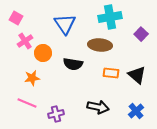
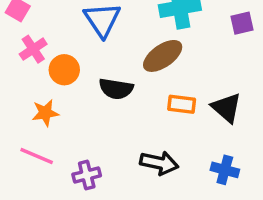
purple square: (141, 34) -> (242, 23), moved, turned 32
brown ellipse: (100, 45) -> (163, 56), turned -40
blue cross: (136, 111) -> (225, 170), turned -35

